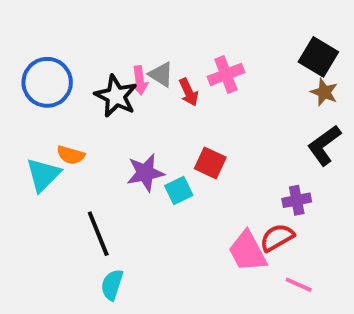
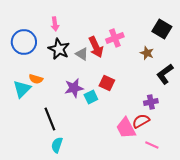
gray triangle: (161, 74) -> (82, 54), moved
pink arrow: (139, 80) -> (55, 24), moved
red arrow: (189, 92) -> (96, 47), size x1.5
brown star: (324, 92) -> (147, 53), moved

